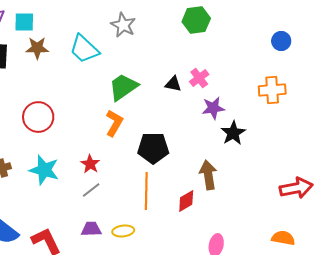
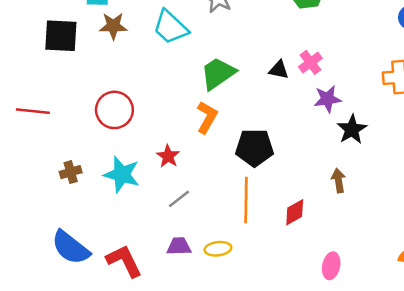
red star: (90, 164) -> (168, 156), moved
brown arrow: (208, 175) -> (338, 181), moved, size x0.7

